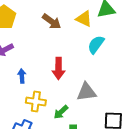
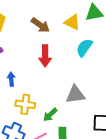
red arrow: (59, 68) -> (45, 56), moved

